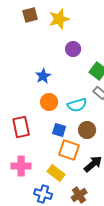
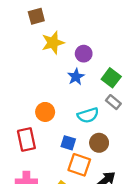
yellow star: (59, 19) -> (53, 43), moved
blue star: (43, 76) -> (76, 77), moved
orange circle: (49, 102) -> (45, 112), moved

